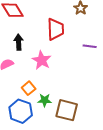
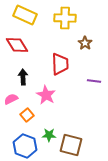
orange square: (29, 88) -> (27, 115), moved

